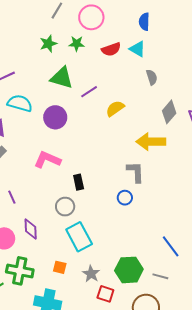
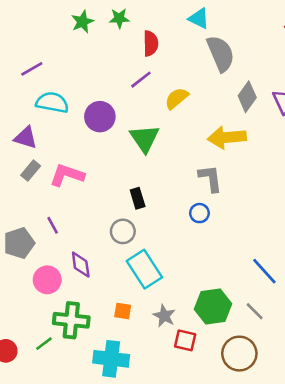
red semicircle: (111, 49) -> (151, 43), moved, turned -66
gray semicircle: (152, 77) -> (221, 54), size x1.8
green triangle: (62, 78) -> (144, 138), moved, turned 45
pink L-shape: (47, 160) -> (67, 175), moved
gray line: (160, 276) -> (255, 311), turned 35

